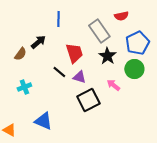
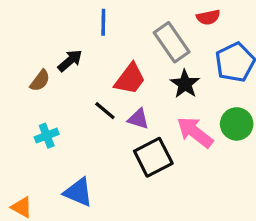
red trapezoid: (74, 53) -> (130, 79), turned 55
green circle: (134, 69) -> (237, 124), moved
pink arrow: (113, 85) -> (195, 132), size x1.6

